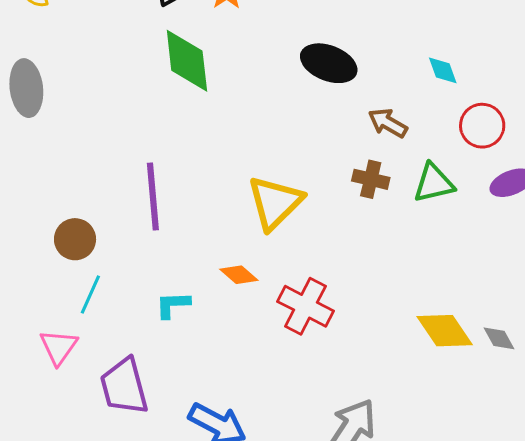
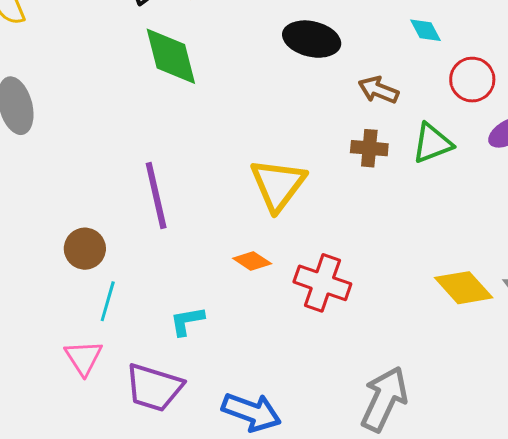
cyan L-shape: (173, 305) -> (187, 321), moved
purple trapezoid: (124, 386) -> (154, 388), turned -50

